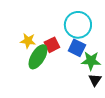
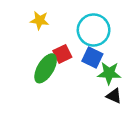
yellow star: (28, 41) -> (40, 20), moved
black triangle: (95, 80) -> (114, 96), turned -40

